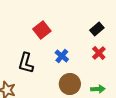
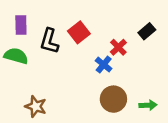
red cross: (99, 53) -> (118, 47), moved
black L-shape: (26, 63) -> (49, 41), moved

